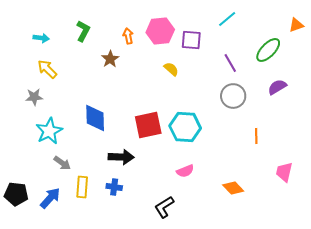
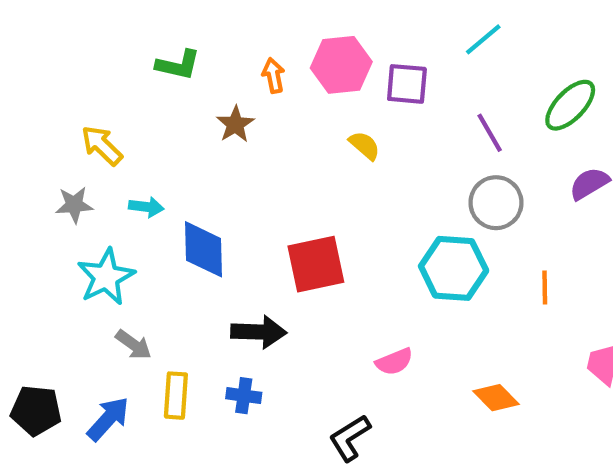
green L-shape: (83, 31) -> (178, 65), turned 75
cyan arrow: (41, 38) -> (146, 207), moved
cyan hexagon: (185, 127) -> (454, 268), moved

